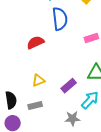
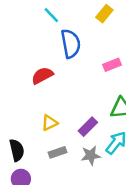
gray rectangle: (35, 105) -> (57, 152), moved
gray star: (72, 119) -> (91, 155), moved

